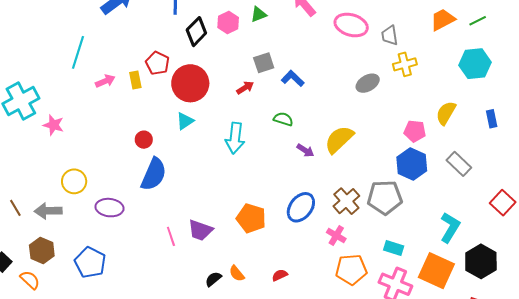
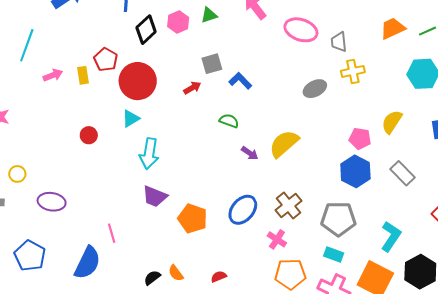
cyan arrow: (235, 138) -> (149, 154), moved
blue semicircle: (154, 174) -> (87, 263), moved
yellow circle: (74, 181) -> (17, 174), size x0.7
gray pentagon: (385, 197) -> (338, 219), moved
purple trapezoid: (200, 230) -> (155, 196), moved

